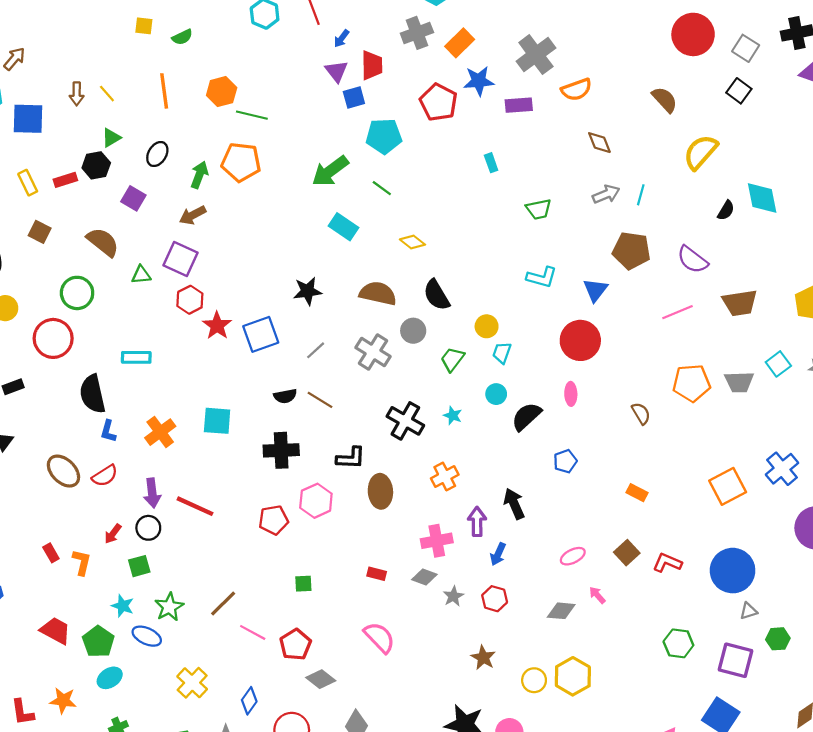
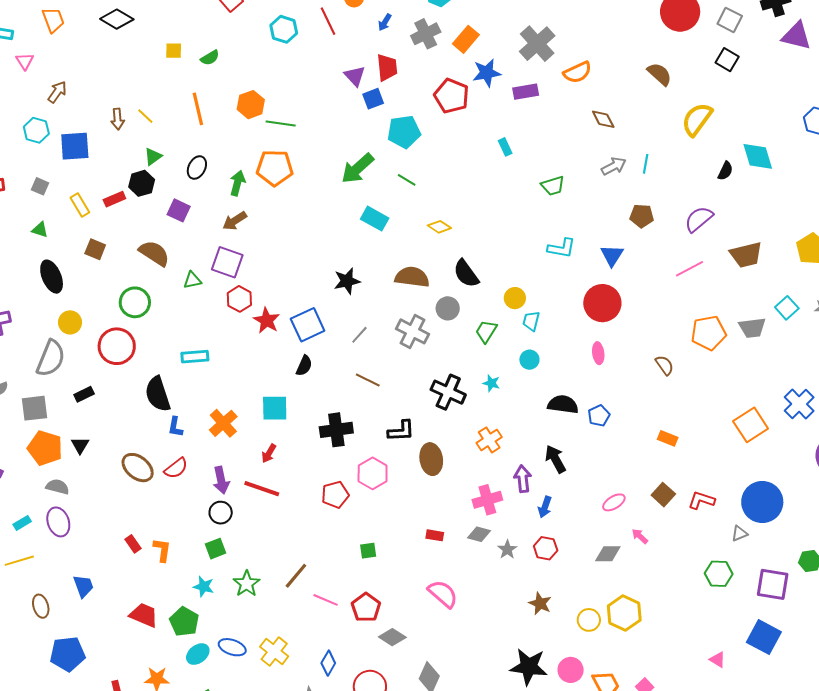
blue arrow: (341, 39) -> (385, 22), moved
brown pentagon: (631, 250) -> (642, 216), size x0.7
purple semicircle: (692, 260) -> (699, 219), turned 108
black semicircle: (285, 396) -> (304, 366), moved, turned -50
black semicircle: (526, 416) -> (563, 404), moved, turned 56
red arrow: (113, 534) -> (269, 453), moved
gray triangle: (748, 611) -> (739, 533), moved
blue ellipse: (147, 636) -> (232, 647), moved

